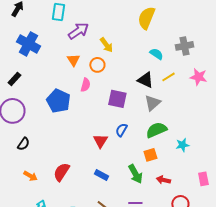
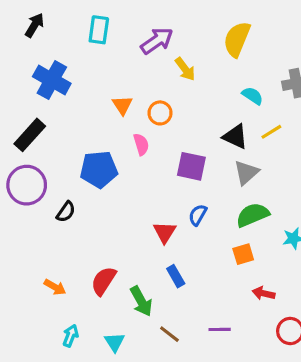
purple arrow: (78, 31) -> (157, 41), moved
yellow arrow: (106, 45) -> (185, 69), moved
black rectangle: (14, 79) -> (30, 135), size x1.5
pink semicircle: (85, 85) -> (141, 144), turned -32
blue pentagon: (58, 101) -> (99, 169), turned -30
black semicircle: (23, 144) -> (66, 212), moved
green arrow: (135, 174) -> (141, 301), moved
blue rectangle: (101, 175) -> (176, 276), moved, turned 32

